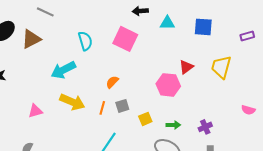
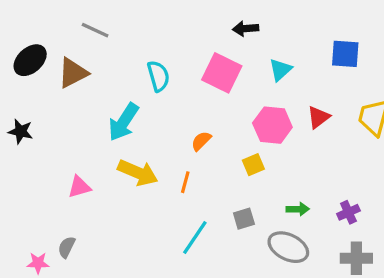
cyan triangle: (167, 23) -> (280, 70), moved, turned -42
cyan arrow: (63, 70) -> (124, 122), turned -30
pink hexagon: (168, 85) -> (272, 125), moved
gray square: (122, 106) -> (244, 219), moved
yellow square: (145, 119) -> (253, 165), moved

